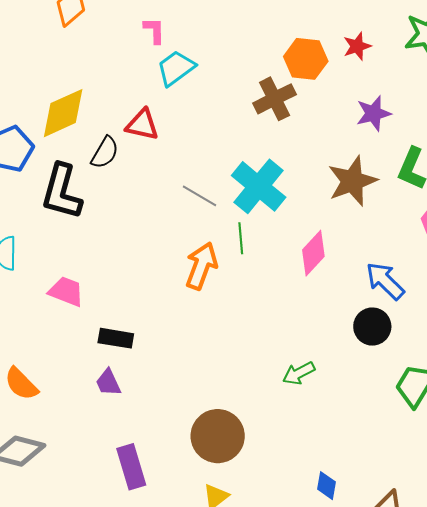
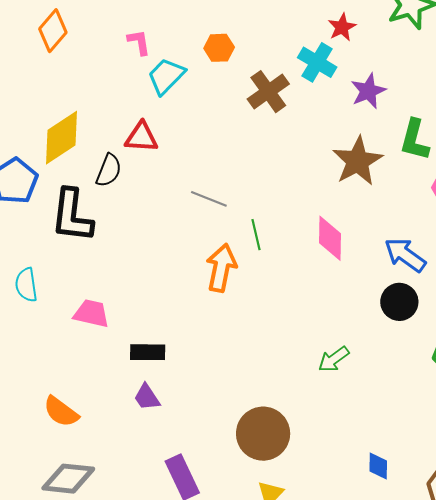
orange hexagon: (306, 59) -> (219, 48), moved, size x0.7
cyan cross: (259, 186) -> (317, 62), moved, size x0.7
pink diamond: (313, 253) -> (330, 238), turned -33

